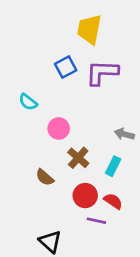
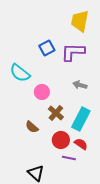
yellow trapezoid: (89, 29) -> (80, 21), moved
cyan semicircle: (28, 102) -> (20, 73), size x1.5
gray arrow: (124, 134) -> (80, 85), moved
cyan rectangle: (113, 166) -> (81, 119), size x1.6

